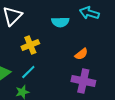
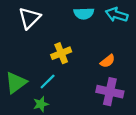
cyan semicircle: (60, 22) -> (84, 14), moved
yellow cross: (30, 45) -> (61, 53), moved

